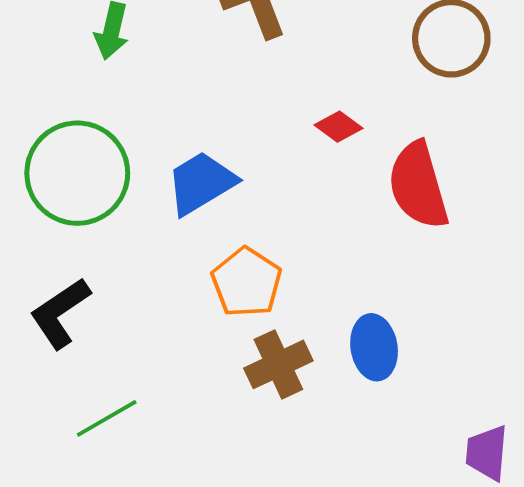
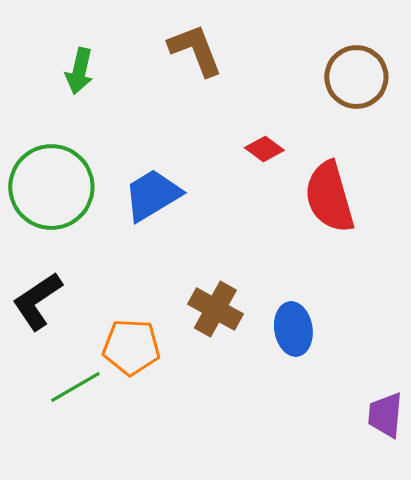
orange pentagon: (246, 282) -> (131, 347), moved, turned -30
brown cross: (278, 364) -> (215, 309), moved, turned -36

